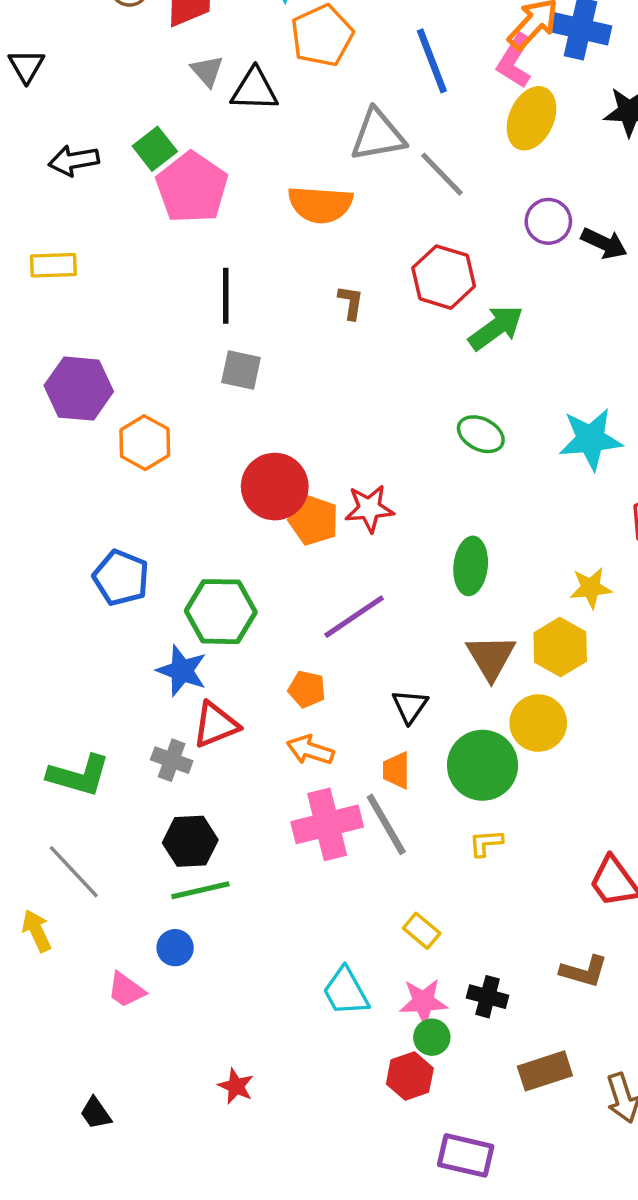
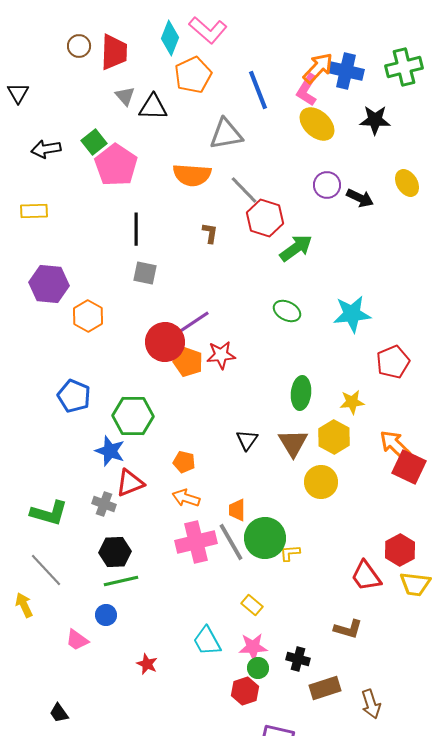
yellow ellipse: (531, 118) -> (317, 124), turned -72
gray line: (442, 174) -> (244, 190), moved
green ellipse: (471, 566) -> (301, 393), moved
purple line: (354, 617) -> (191, 324), moved
black triangle: (410, 706) -> (247, 440), moved
green circle: (482, 765) -> (265, 538), moved
black cross: (488, 997) -> (298, 659), moved
red star: (236, 1086) -> (147, 664), moved

